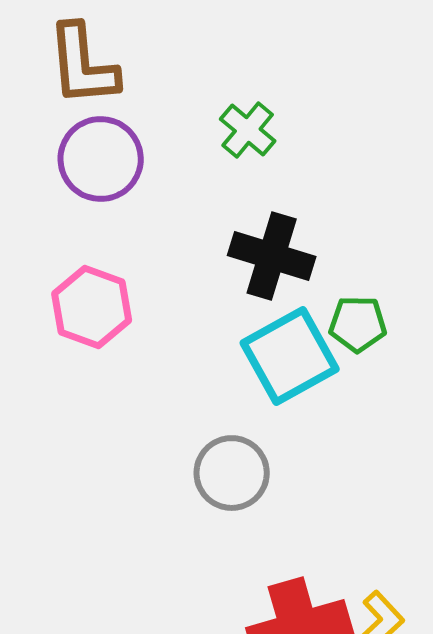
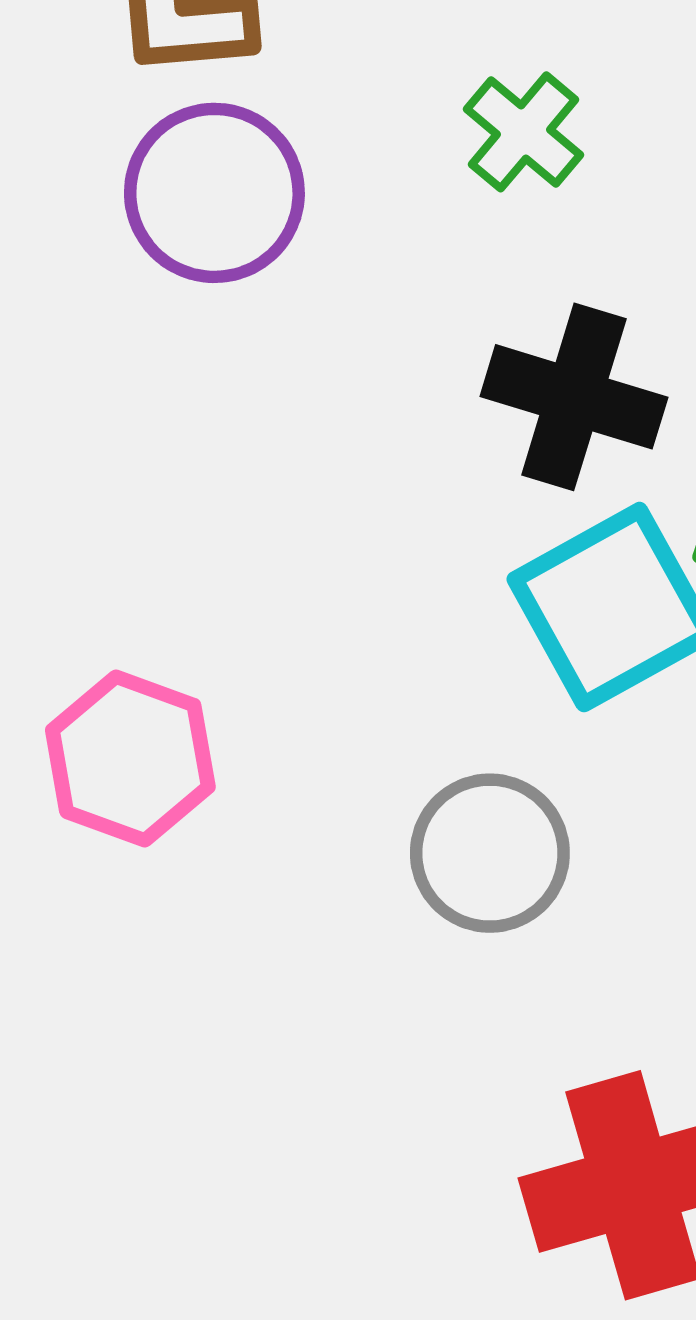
pink hexagon: (92, 307) -> (130, 758), moved

